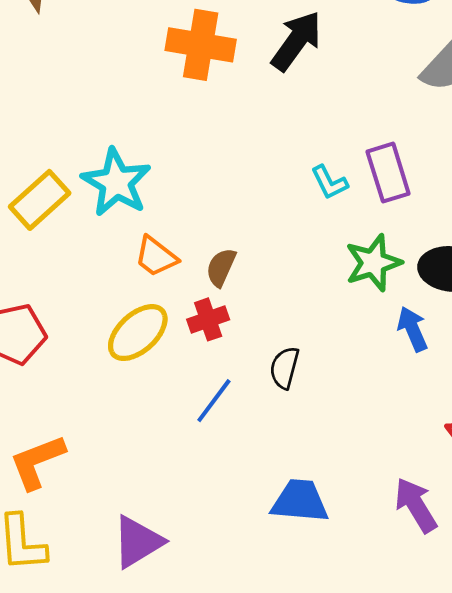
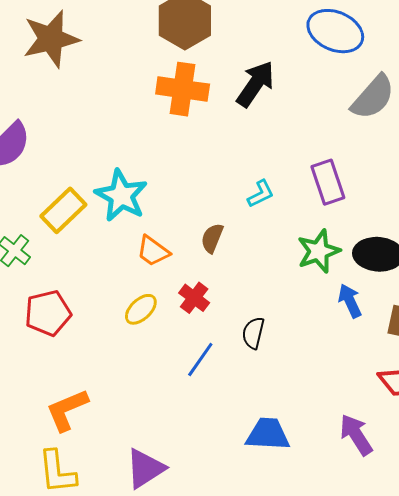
cyan L-shape: (329, 182) -> (261, 194), moved, turned -88
brown semicircle: (221, 267) -> (212, 238), moved
red cross: (208, 319) -> (194, 298), turned -32
yellow ellipse: (138, 333) -> (141, 309), size x0.7

